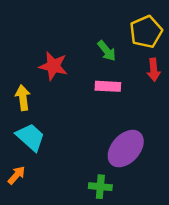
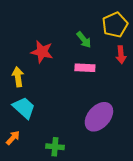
green cross: (100, 187) -> (55, 147), moved

